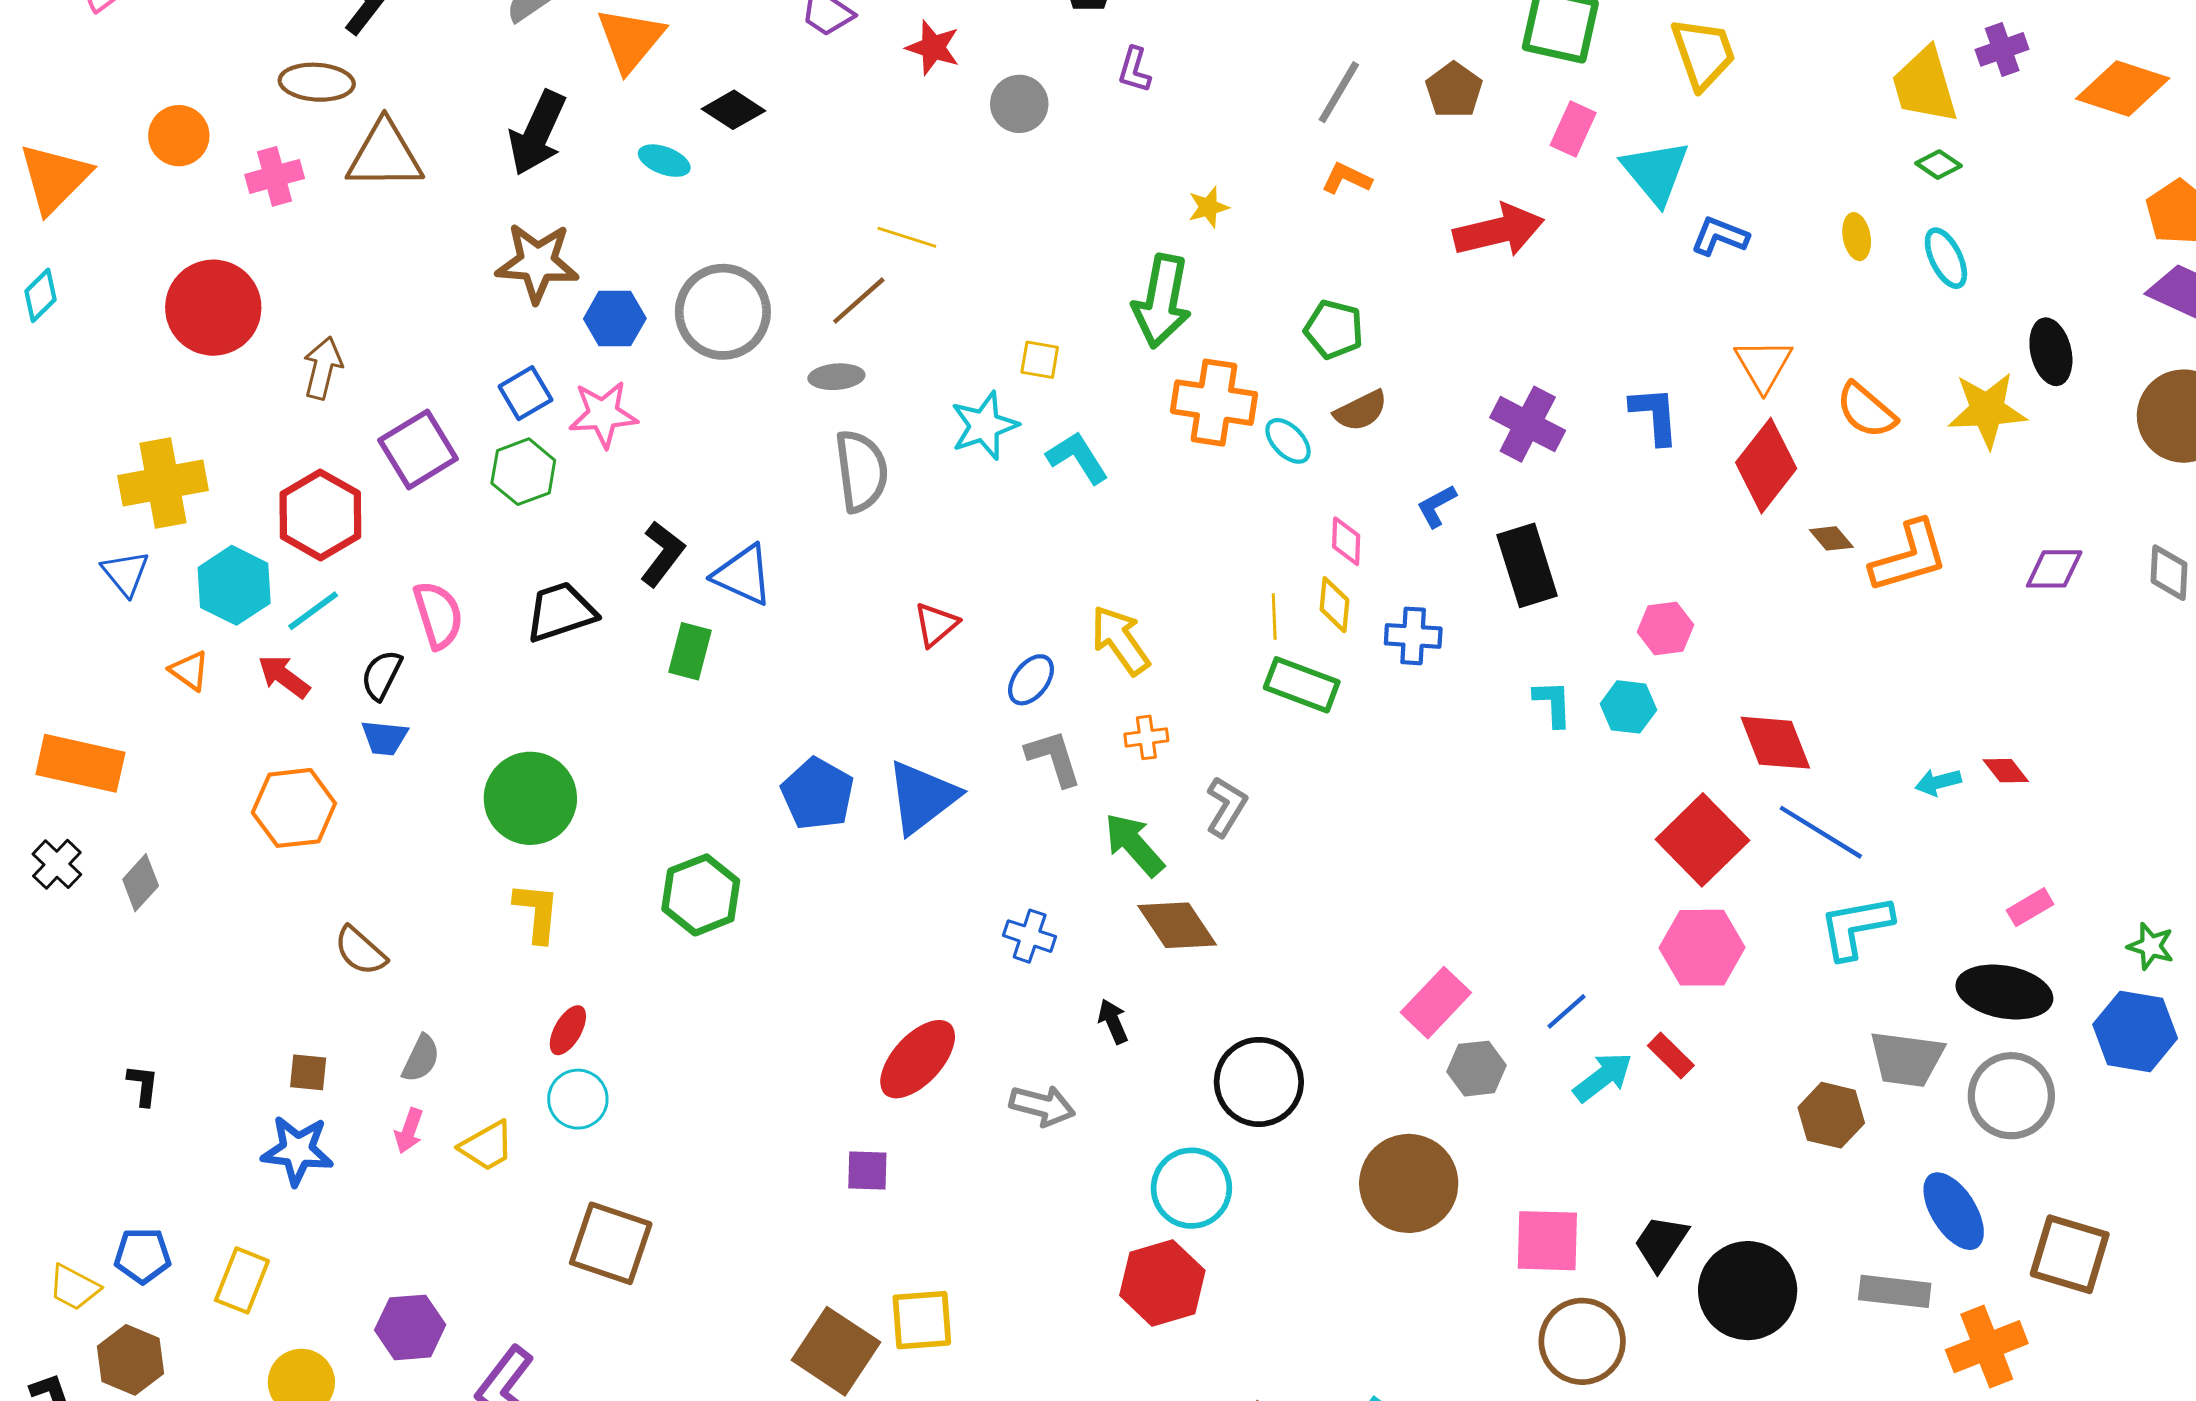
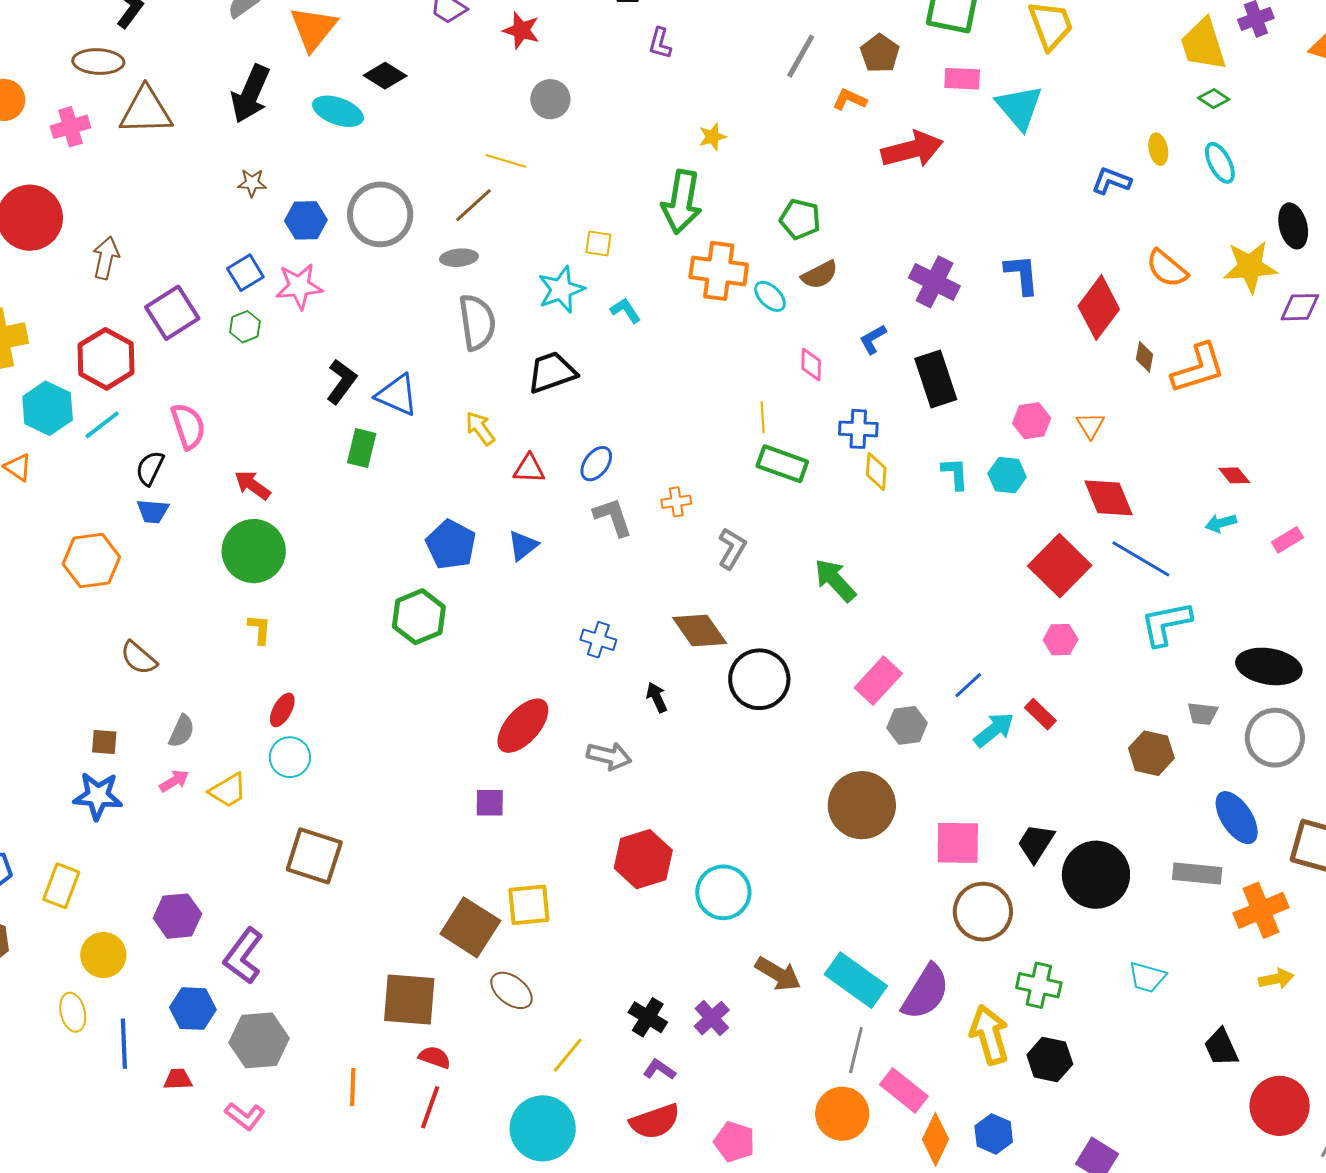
gray circle: (1019, 104) -> (550, 99), moved
pink rectangle: (1573, 129) -> (962, 79), turned 69
cyan ellipse: (664, 161) -> (338, 111), size x1.4
orange L-shape: (1347, 178) -> (850, 100), moved
blue L-shape: (1720, 236) -> (1111, 181), moved
brown star: (537, 263) -> (252, 183), size x0.5
orange triangle: (1763, 365) -> (1091, 425), moved, size x0.7
cyan L-shape: (1077, 458) -> (626, 310), size x0.7
green hexagon: (523, 472) -> (245, 327), size x0.7
brown diamond: (1831, 538) -> (1144, 357), turned 52
purple diamond: (2054, 569) -> (1300, 307), moved
yellow diamond: (1334, 605) -> (876, 471), moved
black trapezoid: (561, 612) -> (552, 372), moved
red triangle: (936, 624) -> (529, 469), moved, turned 44
yellow arrow: (1120, 640) -> (480, 428), moved, size x0.7
red arrow: (284, 676) -> (253, 485), moved
red diamond: (2006, 771) -> (1234, 475), moved
blue triangle: (922, 797) -> (523, 546), size x0.6
green arrow: (1134, 845) -> (835, 580), moved
green hexagon: (701, 895) -> (419, 617), moved
pink rectangle: (2030, 907) -> (1287, 540), moved
yellow L-shape: (537, 912) -> (259, 629), size x0.7
pink hexagon: (1702, 948) -> (1061, 640), size x0.6
gray trapezoid: (1907, 1059) -> (1203, 714), size x0.6
black circle: (1259, 1082) -> (759, 679), moved
pink arrow: (409, 1131) -> (174, 781), turned -140
cyan circle: (1191, 1188) -> (723, 892), moved
red hexagon: (1162, 1283) -> (643, 859), moved

